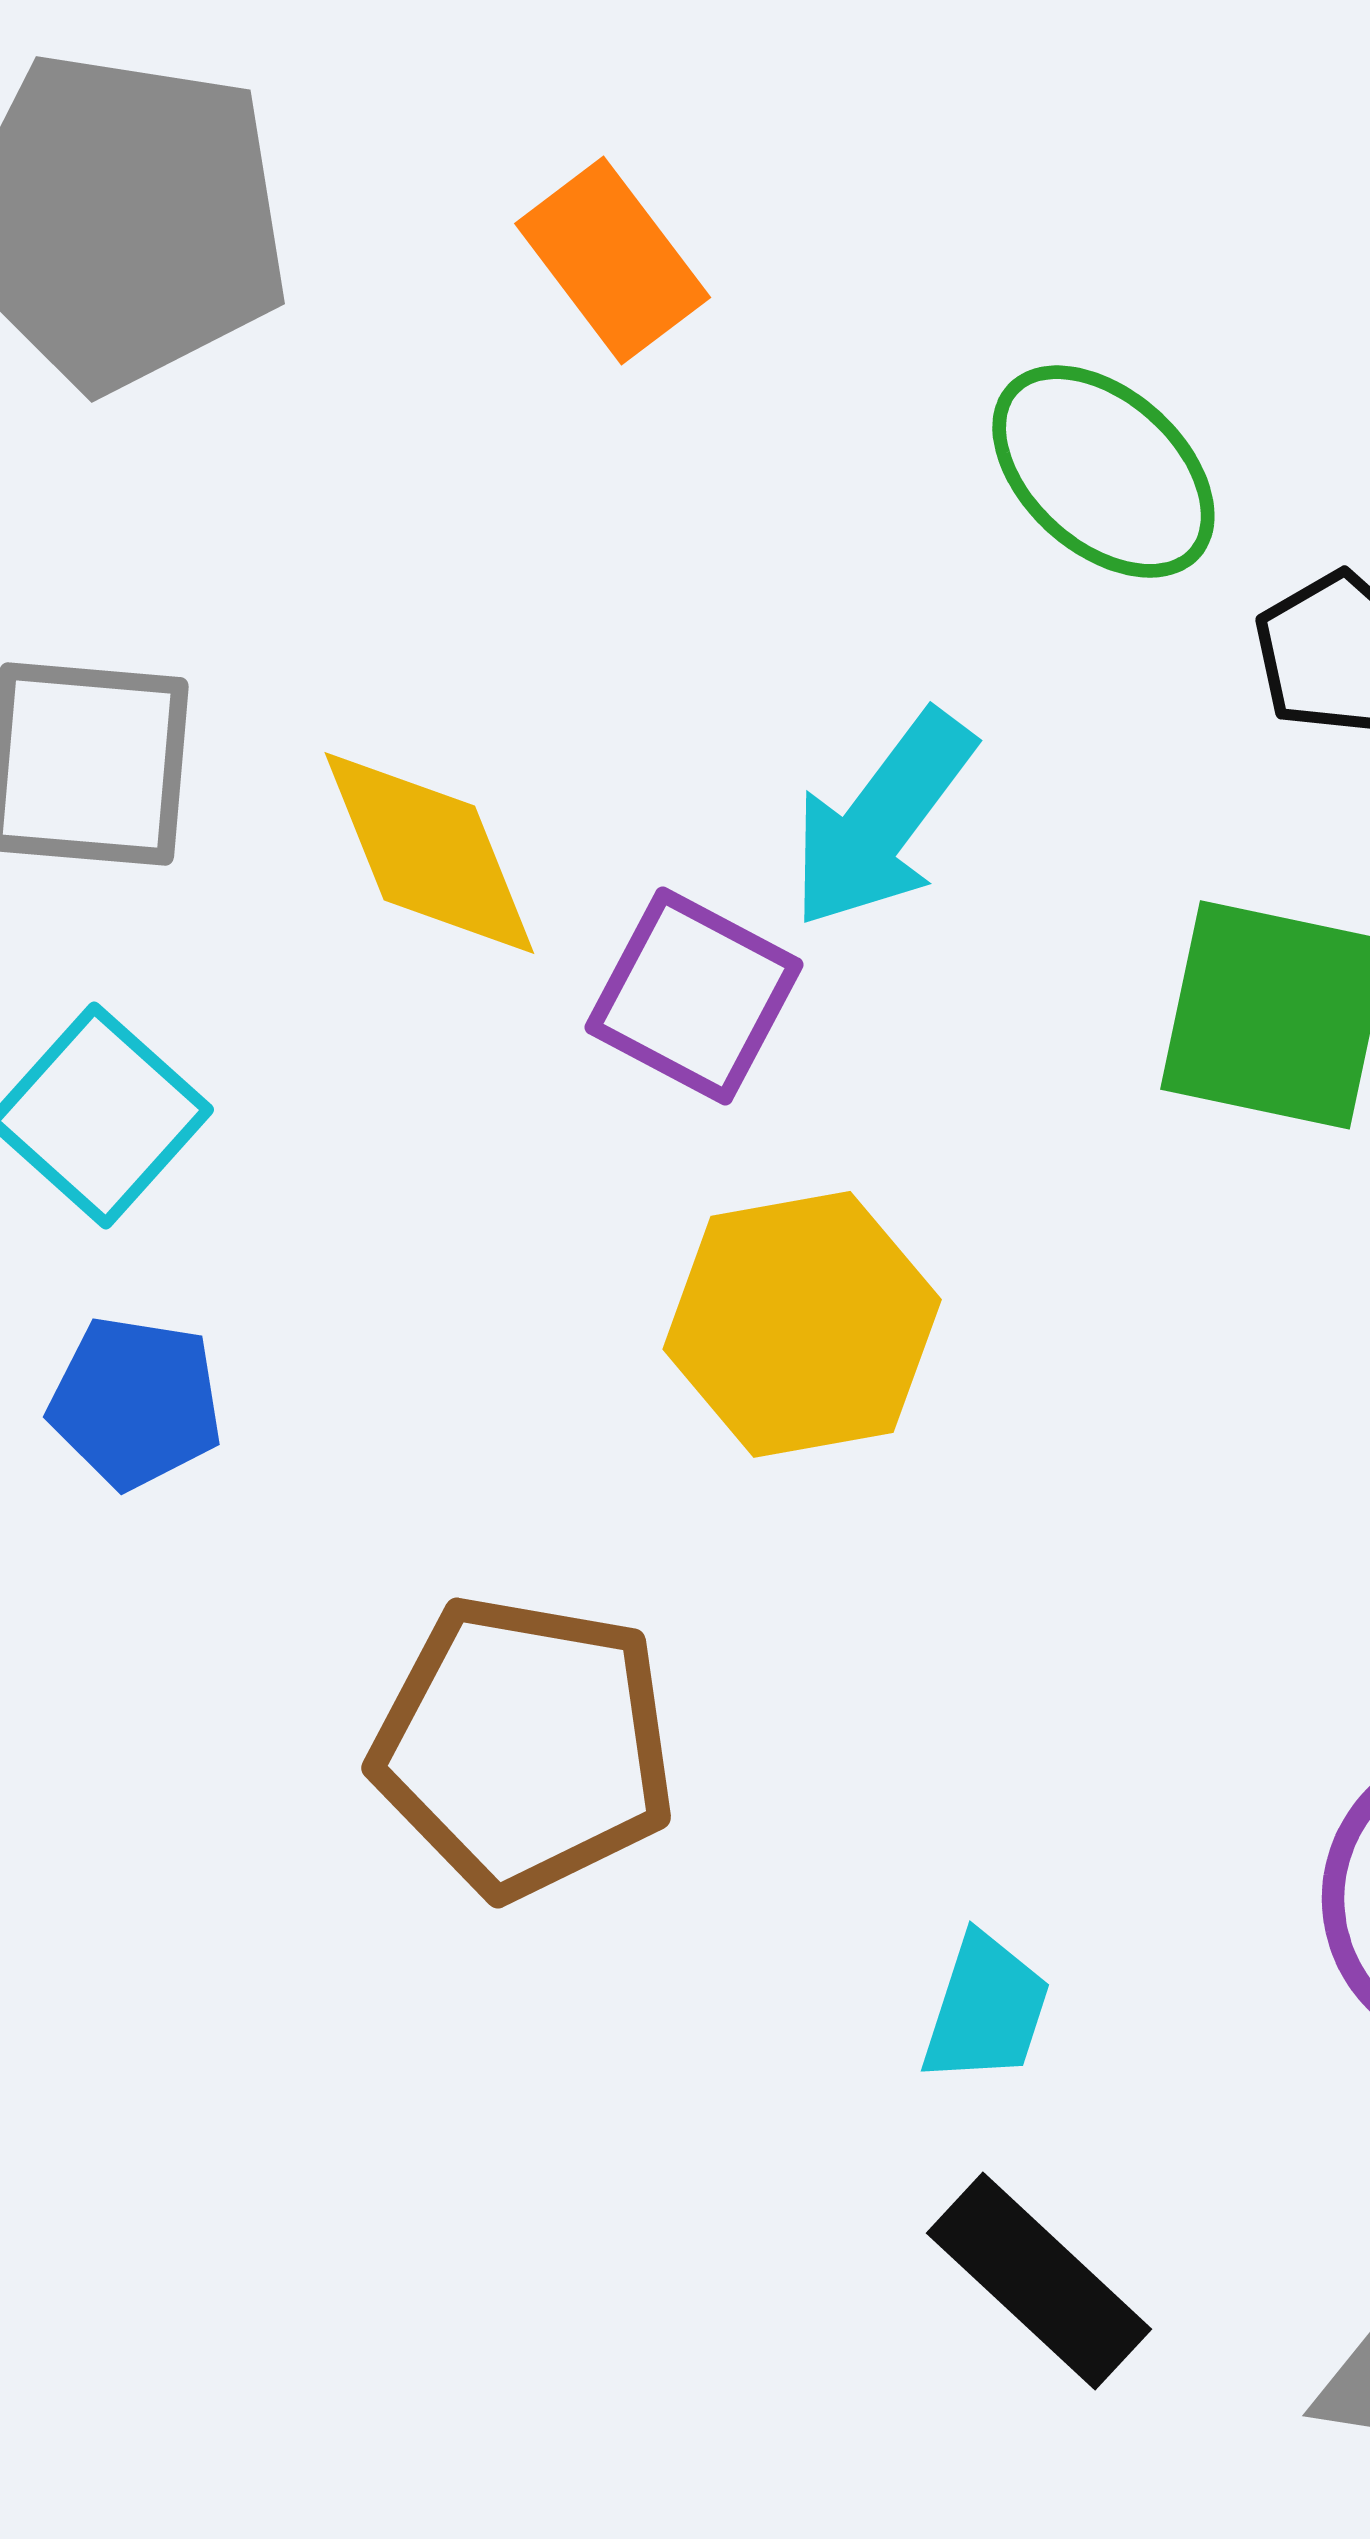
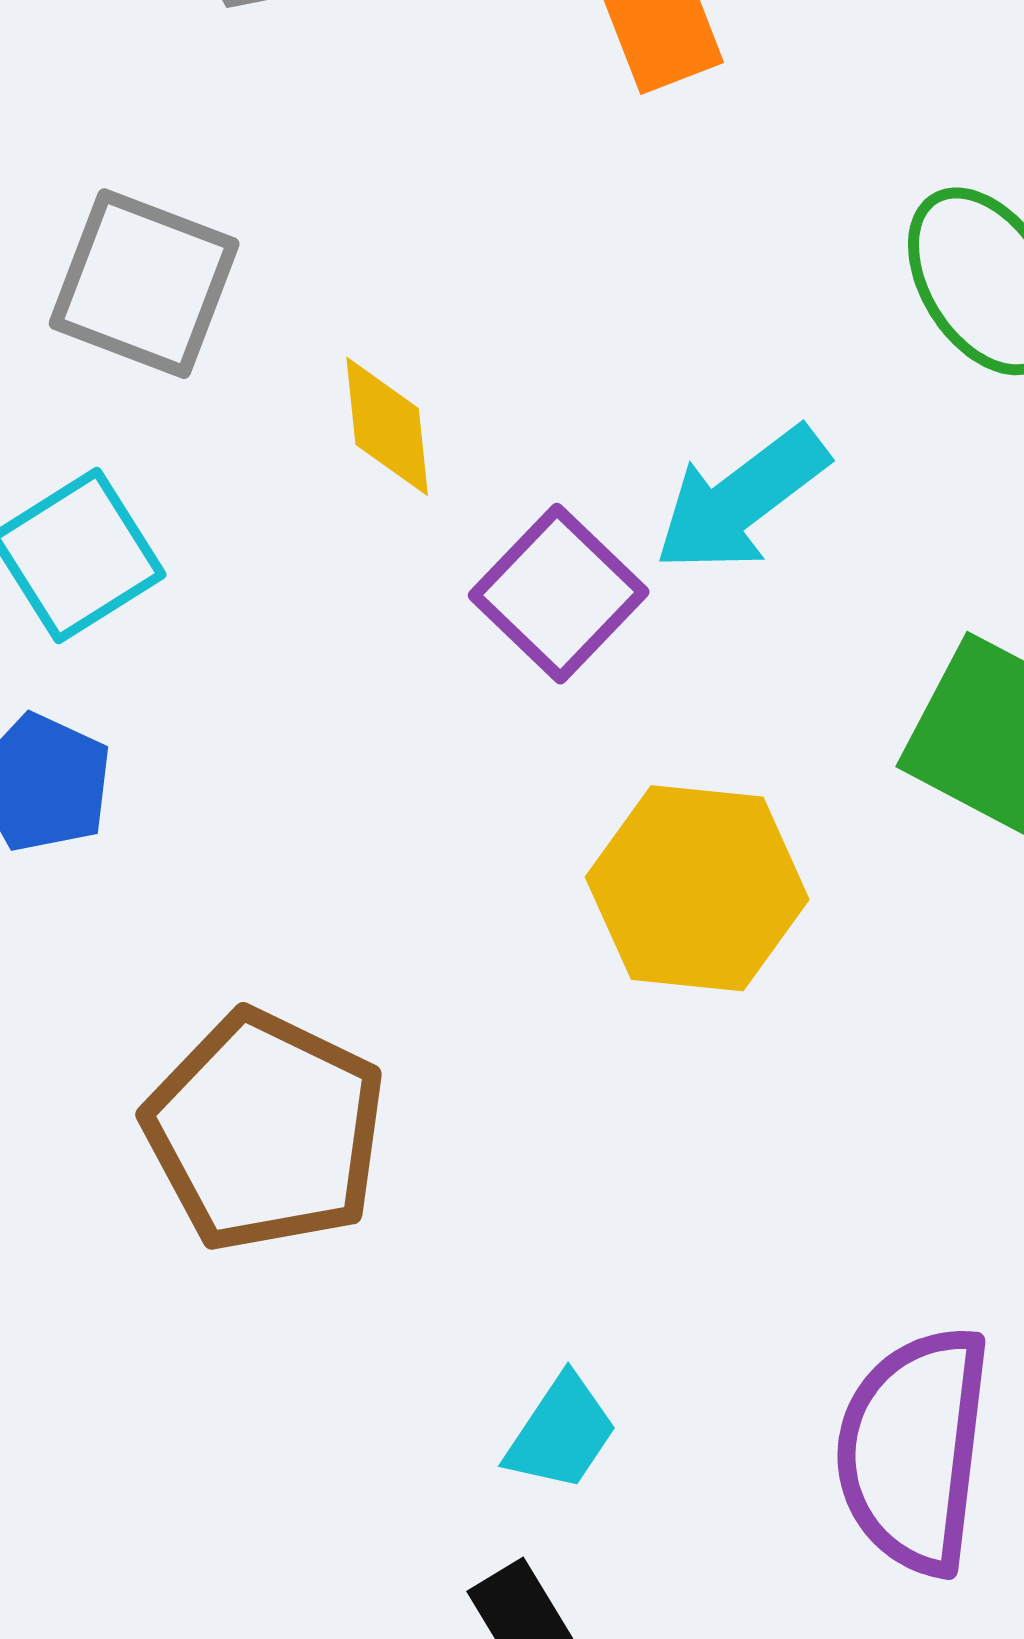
yellow diamond: (429, 853) -> (387, 426), size x0.7
yellow hexagon: (802, 1324) -> (697, 888), moved

